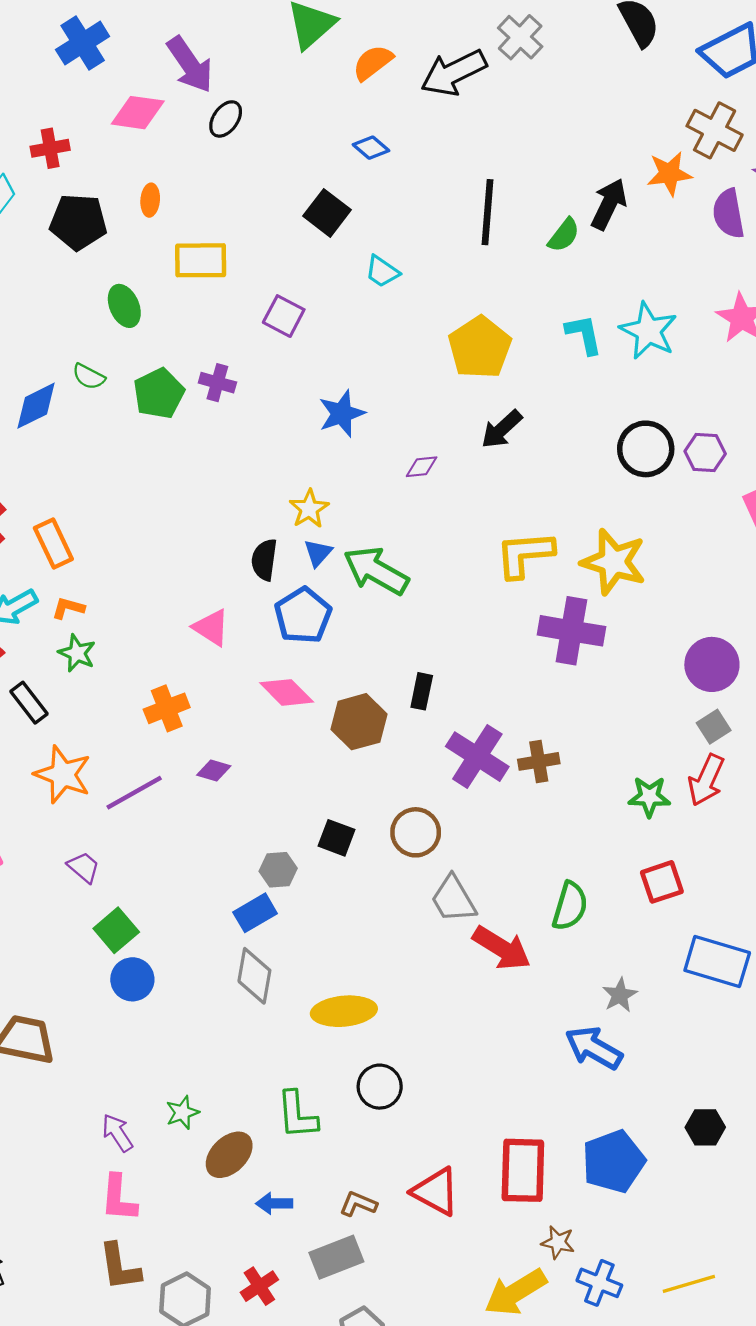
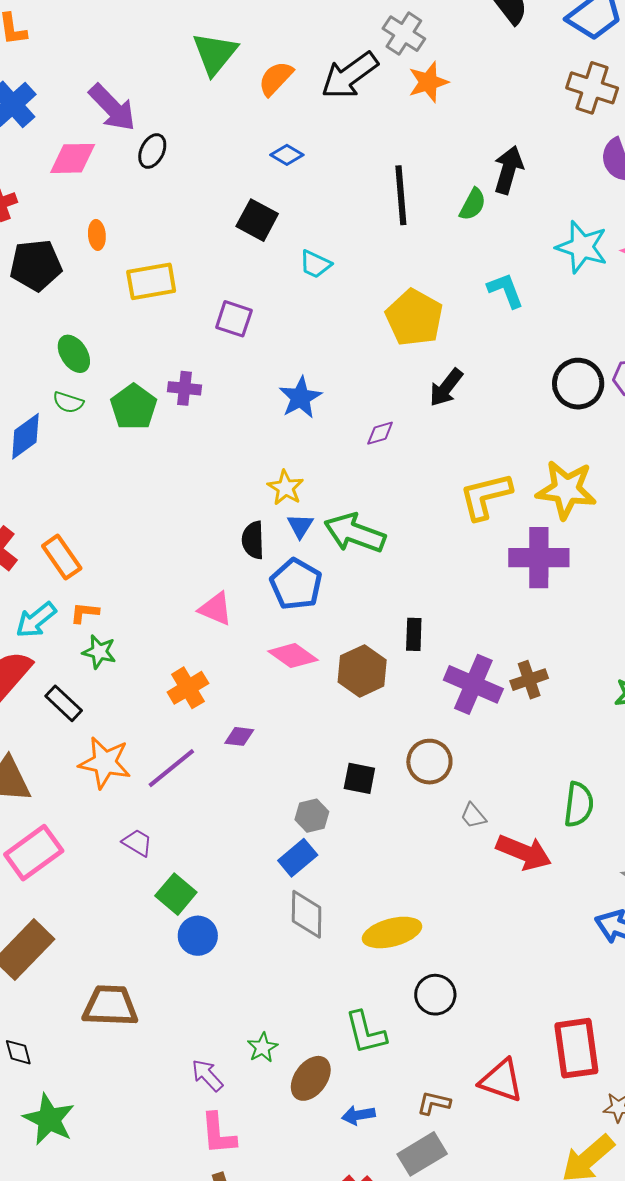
orange star: (669, 174) -> (428, 82), moved
green ellipse: (124, 306) -> (74, 354), moved
cyan star: (648, 331) -> (582, 247), moved
gray trapezoid: (453, 899) -> (473, 816), size x0.6

